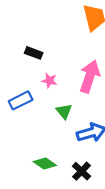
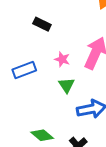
pink star: (49, 81) -> (62, 59), moved

